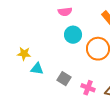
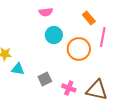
gray square: (64, 79) -> (45, 79), turned 32

